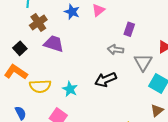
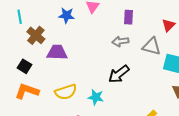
gray triangle: (143, 62) -> (152, 46), turned -30
yellow semicircle: (40, 86) -> (66, 92), moved
cyan star: (70, 89) -> (96, 97), moved

